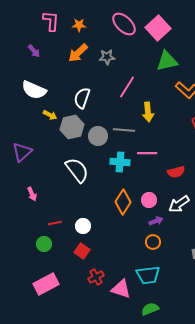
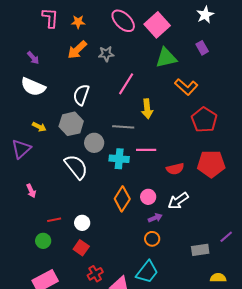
purple arrow: (34, 51) -> (33, 58), moved
yellow arrow: (50, 115) -> (39, 127), moved
gray circle: (98, 136) -> (94, 143), moved
cyan trapezoid: (148, 275) -> (147, 272), turned -45

